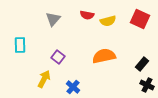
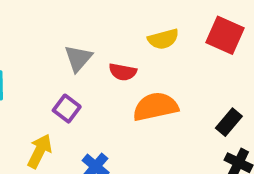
red semicircle: (87, 15) -> (123, 72), moved
gray triangle: (53, 19) -> (78, 58), moved

